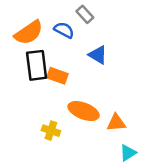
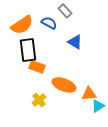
orange rectangle: (57, 76) -> (37, 67), moved
yellow cross: (51, 131) -> (39, 100), turned 32
cyan triangle: (128, 153) -> (98, 106), moved

